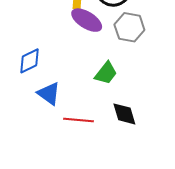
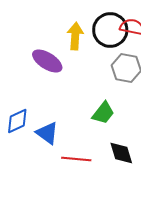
purple ellipse: (87, 20) -> (47, 61), moved
blue diamond: (30, 61) -> (17, 121), moved

